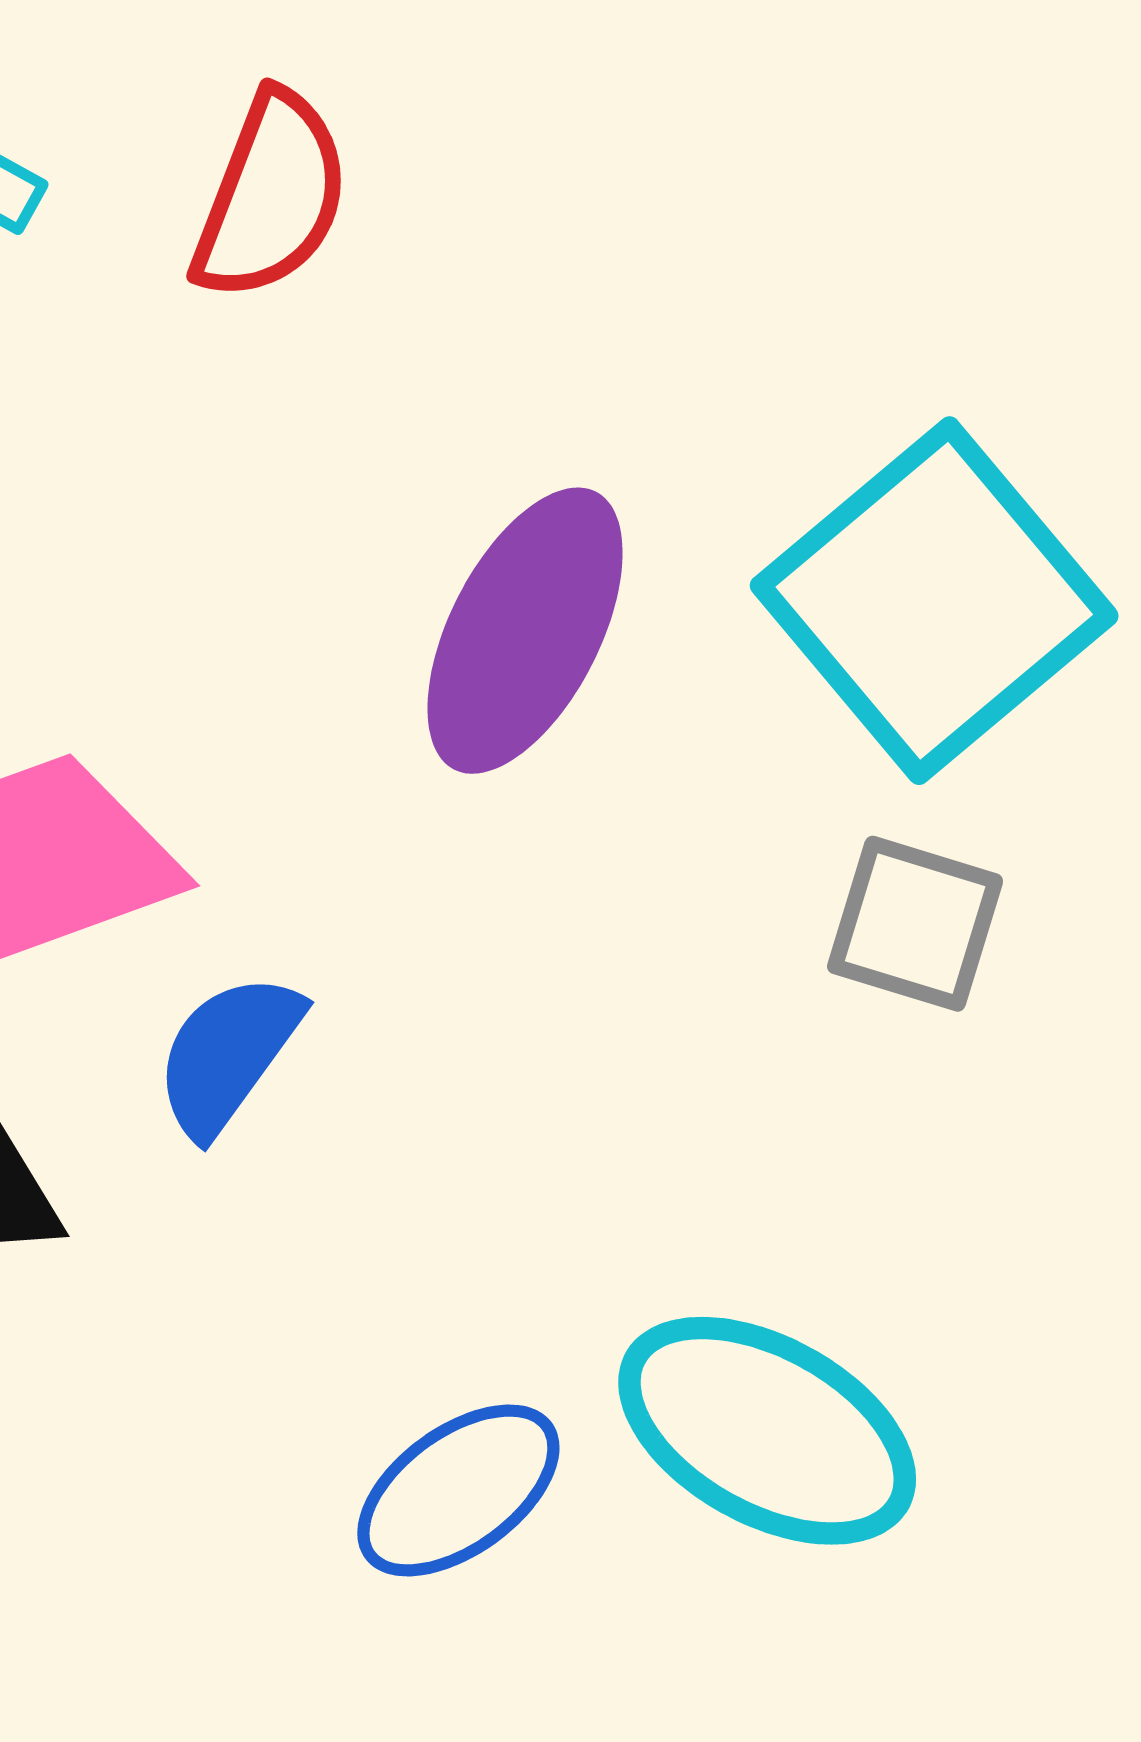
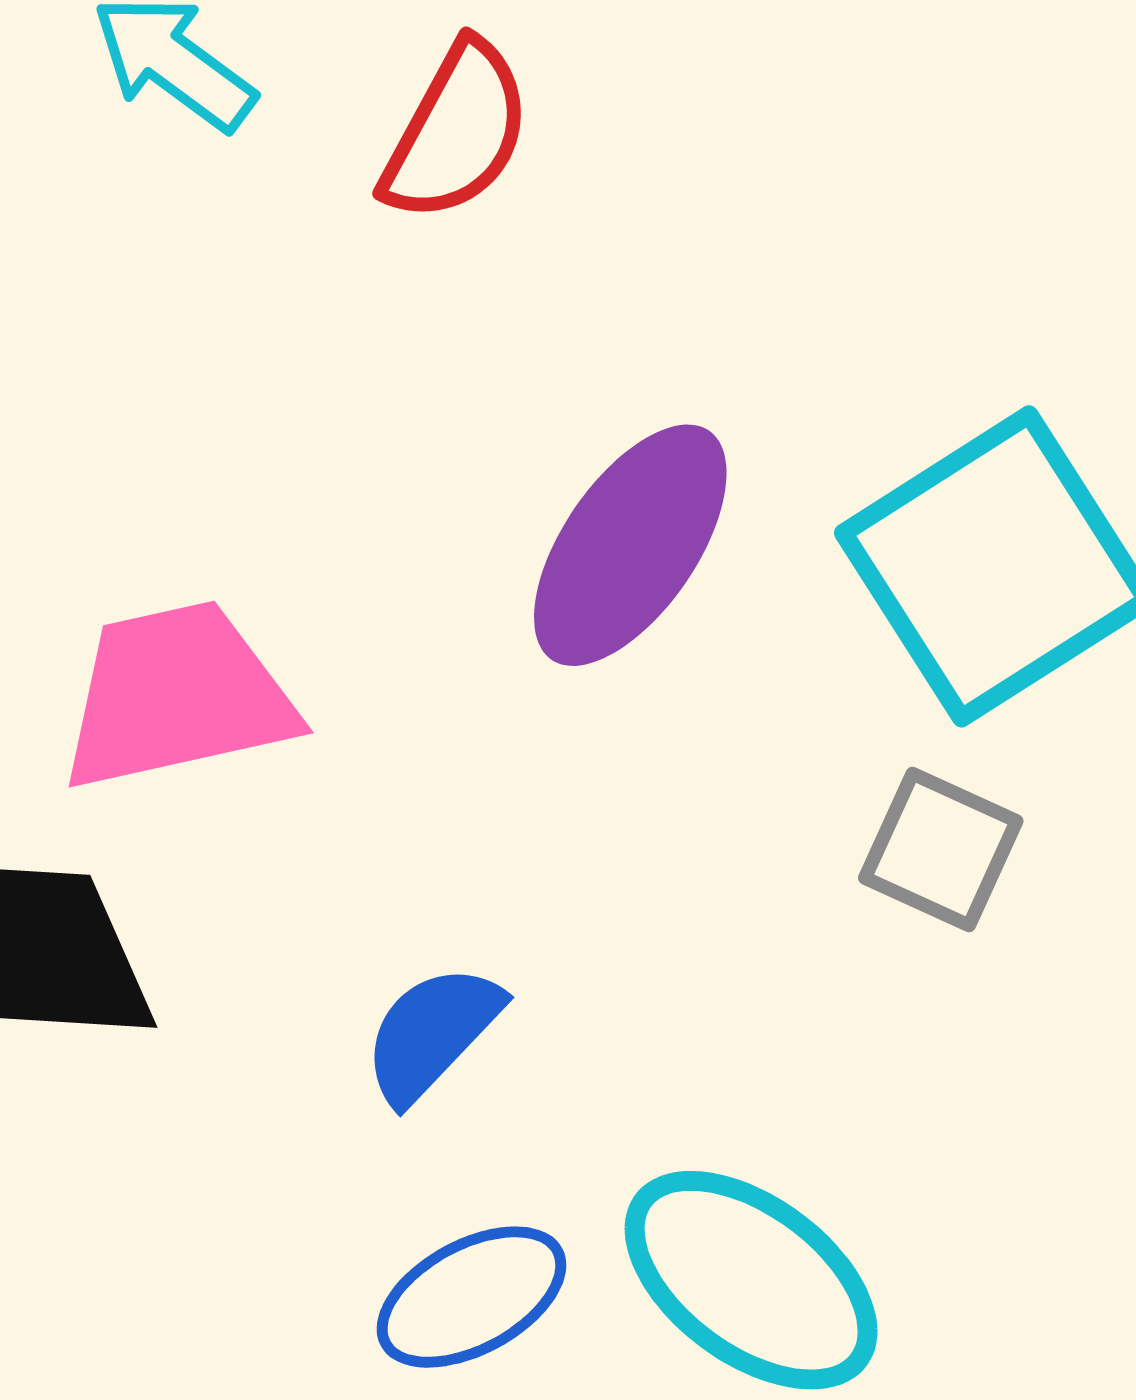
blue semicircle: (228, 1054) -> (432, 1033), moved

